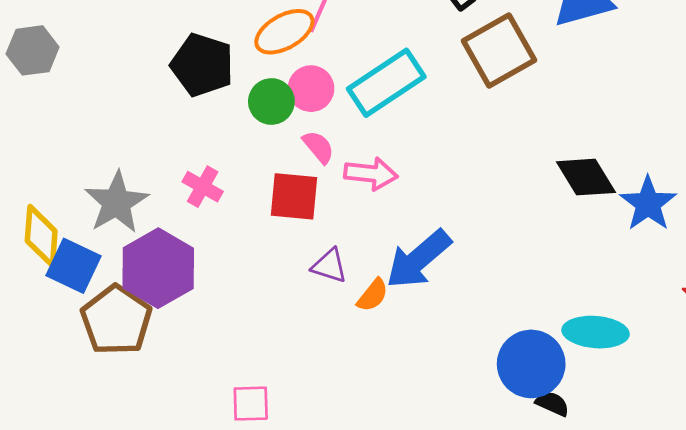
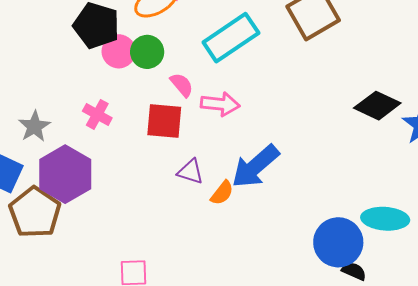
pink circle: (311, 89) -> (119, 51), moved
black diamond: (586, 177) -> (377, 106), turned -33
gray star: (116, 202) -> (34, 126), size x0.7

